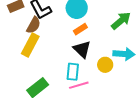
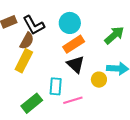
orange rectangle: (80, 29) -> (74, 44), size x1.5
cyan rectangle: (73, 72) -> (56, 86), moved

